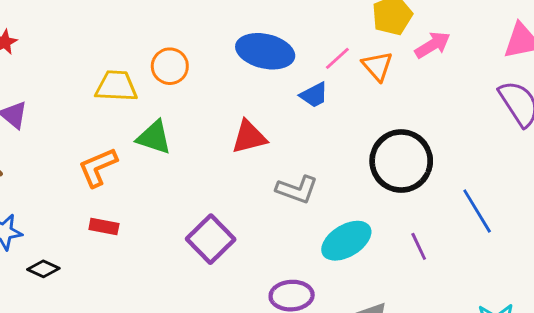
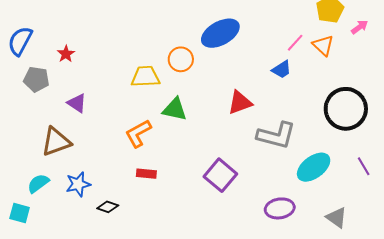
pink arrow: (433, 45) -> (360, 27), size x0.7
blue ellipse: (265, 51) -> (220, 33), moved, turned -36
gray L-shape: (297, 190) -> (276, 135), size x1.4

